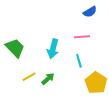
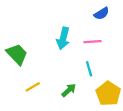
cyan arrow: (53, 49) -> (63, 38), moved
green arrow: (48, 79) -> (69, 90), moved

